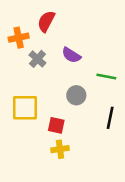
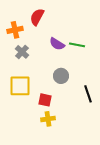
gray cross: (37, 59) -> (22, 52), moved
green line: (106, 76) -> (77, 45), moved
black line: (110, 118) -> (88, 94), turned -30

